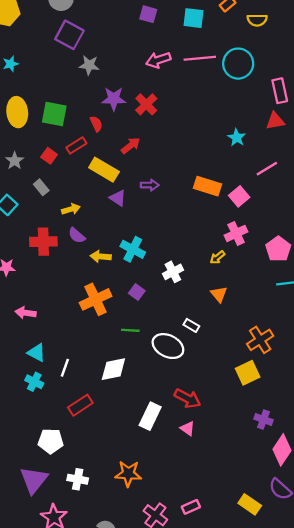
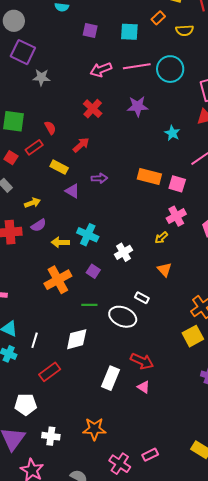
purple star: (114, 99) -> (138, 106), moved
yellow rectangle: (104, 170) -> (59, 167), size x0.7
pink square: (239, 196) -> (177, 184), turned -30
purple semicircle: (77, 236) -> (39, 225), turned -70

